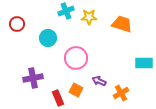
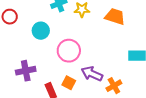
purple arrow: (99, 81) -> (92, 74), size x1.5

